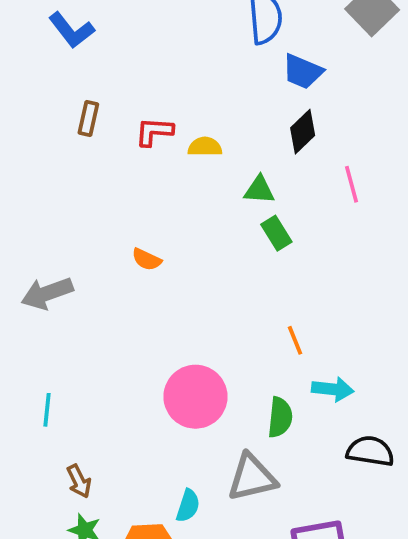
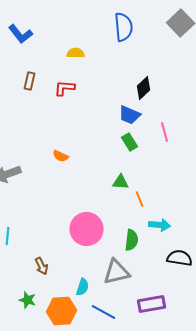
blue trapezoid: (303, 72) -> (130, 115), moved
yellow semicircle: (205, 147) -> (76, 53), moved
pink line: (351, 184) -> (165, 132), moved
green triangle: (259, 190) -> (121, 182), moved
brown arrow: (79, 481) -> (42, 266), moved

